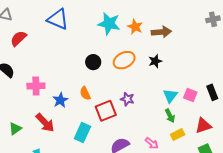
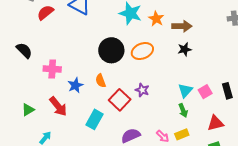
red semicircle: (18, 38) -> (45, 13), moved
black star: (155, 61) -> (185, 49), moved
black circle: (93, 62) -> (111, 50), size x1.6
pink square: (190, 95) -> (205, 92), turned 32
red square: (106, 111) -> (120, 100), turned -30
yellow rectangle: (178, 134) -> (182, 134), moved

